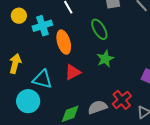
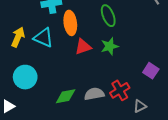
red triangle: (73, 72) -> (83, 47), moved
cyan triangle: (42, 79) -> (43, 38), moved

